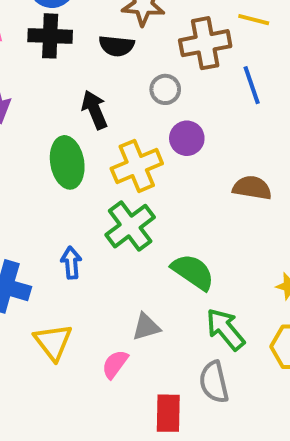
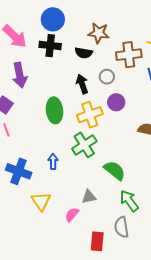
black arrow: (94, 110) -> (82, 84), moved

